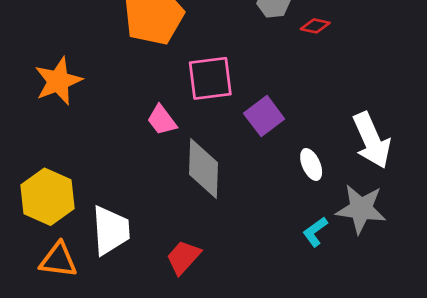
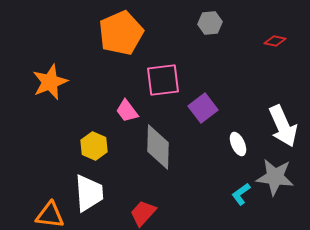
red diamond: (315, 26) -> (275, 41), moved
yellow hexagon: (47, 197) -> (94, 146), moved, size x0.7

